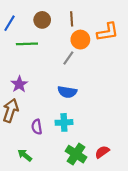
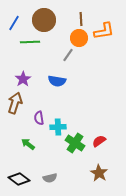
brown line: (72, 19) -> (81, 19), moved
brown circle: (42, 20) -> (44, 20), size x1.5
blue semicircle: (67, 92) -> (57, 81), moved
cyan cross: (64, 122) -> (58, 127), moved

